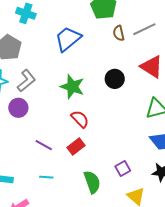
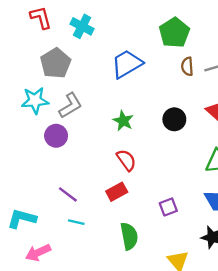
green star: (72, 87) -> (123, 121), size x0.7
purple line: (44, 145) -> (68, 194), moved
purple square: (123, 169) -> (168, 207), moved

